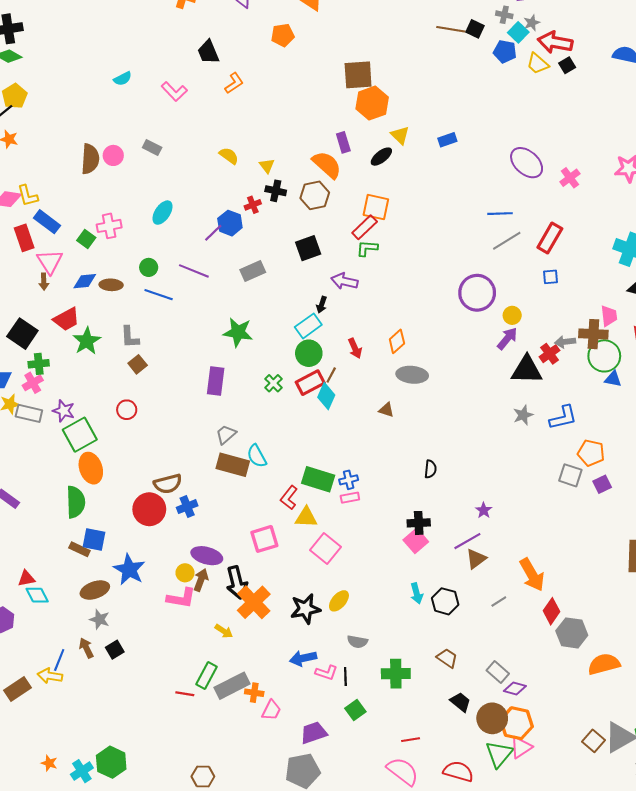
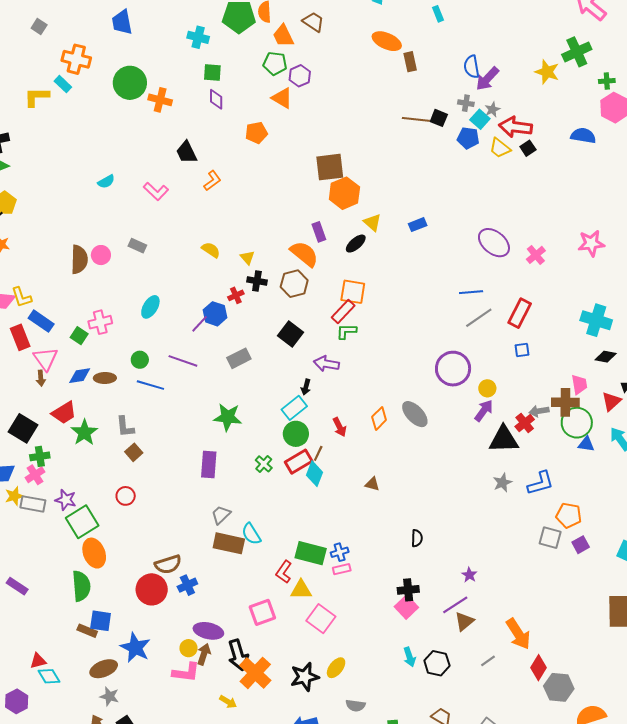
black square: (308, 248) -> (290, 334), turned -30
gray ellipse: (412, 375) -> (415, 414), moved, turned 44

